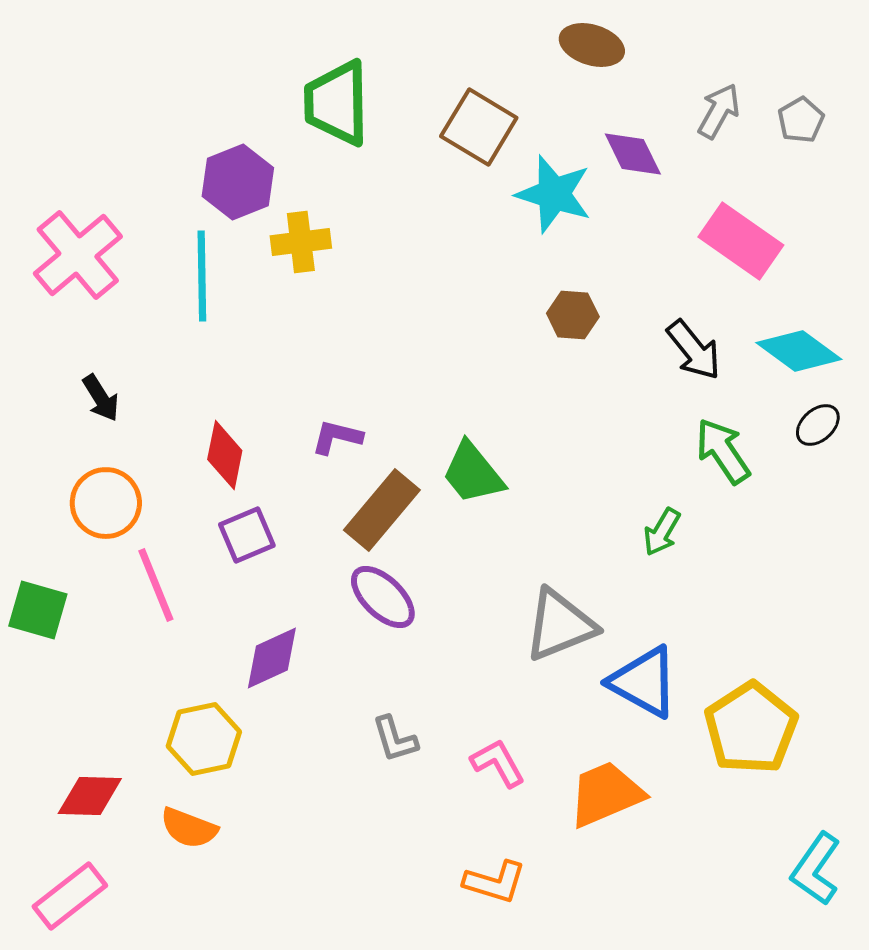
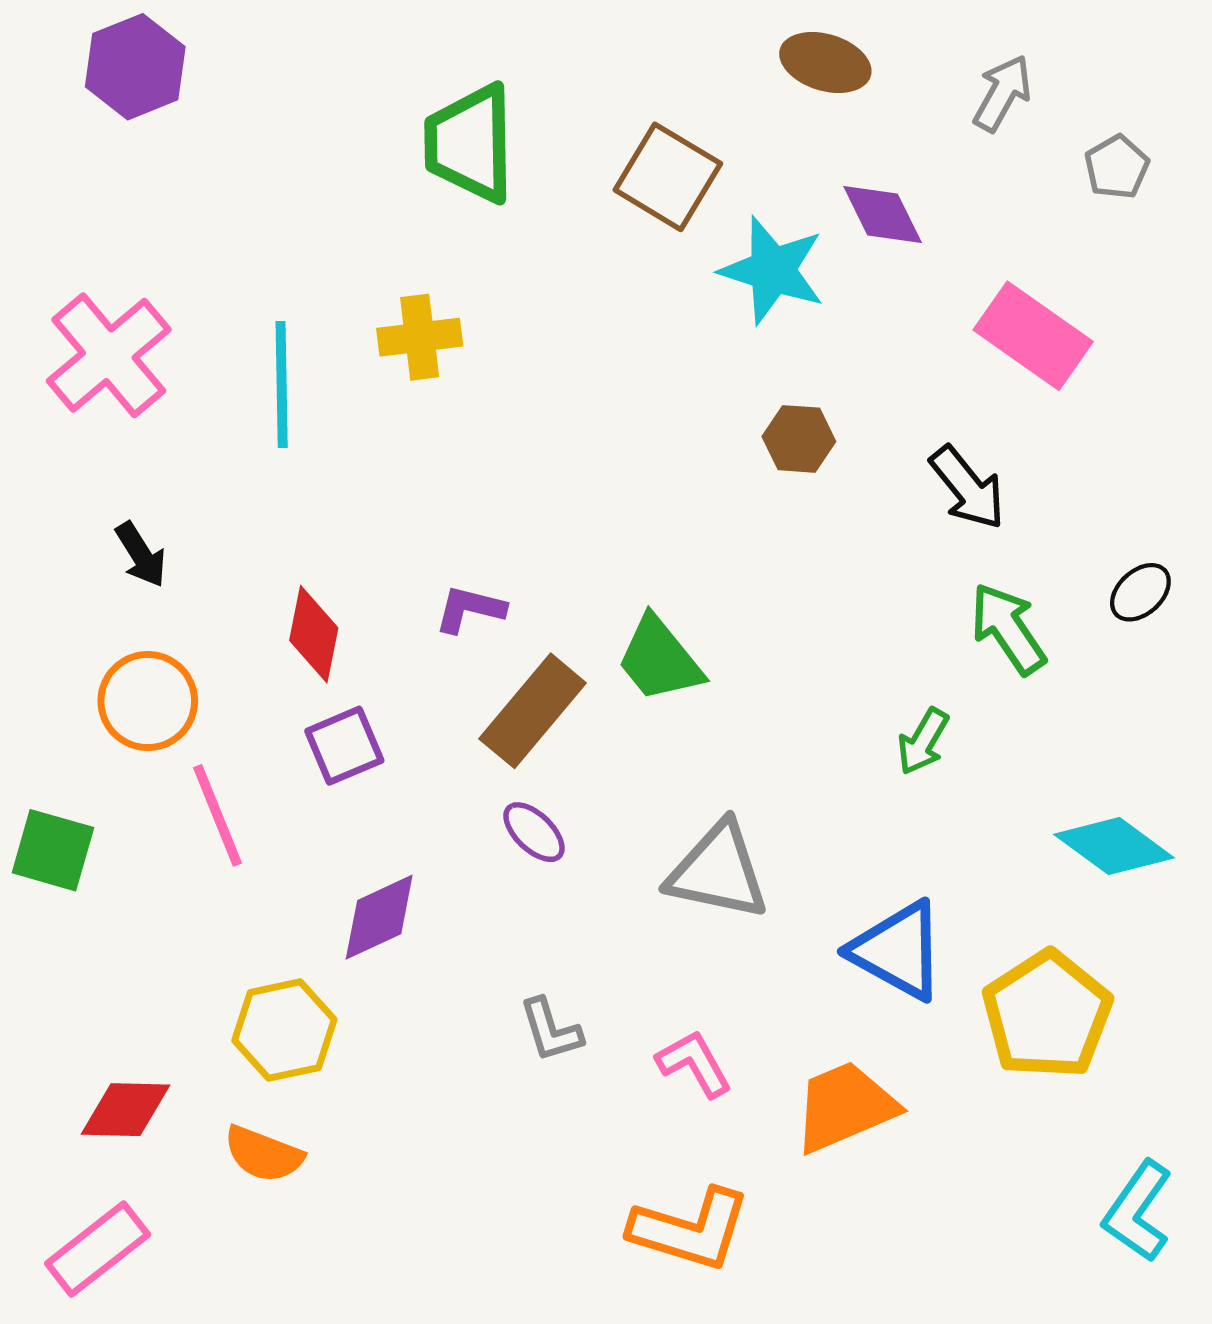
gray arrow: (719, 111) -> (1002, 93), moved
purple hexagon: (238, 182) -> (135, 67), moved
cyan diamond: (799, 351) -> (1114, 846), moved
purple ellipse: (383, 597) -> (534, 832), size x0.7
gray triangle: (560, 625) -> (718, 871), moved, turned 34
orange L-shape: (495, 882) -> (690, 1229), size x1.4

